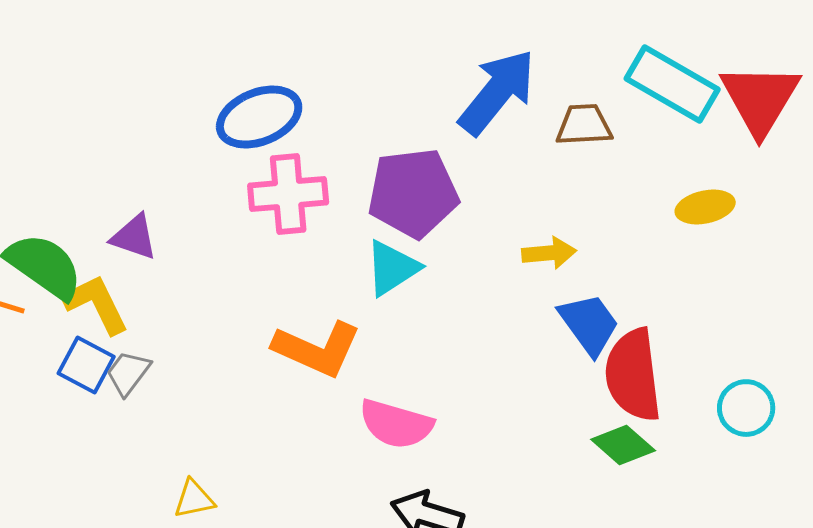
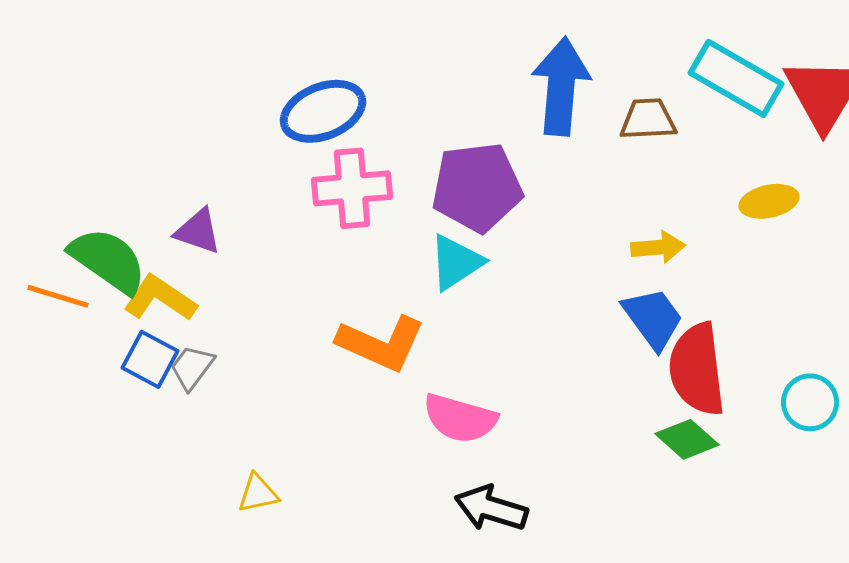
blue arrow: (497, 92) -> (561, 86), turned -34
yellow arrow: (549, 253) -> (658, 247), moved
yellow L-shape: (96, 304) -> (160, 298), turned -30

